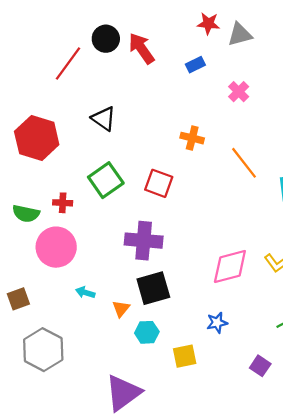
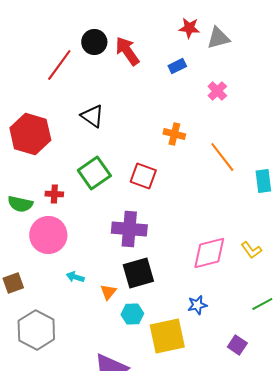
yellow square: (185, 356) -> (167, 336), size x1.6

